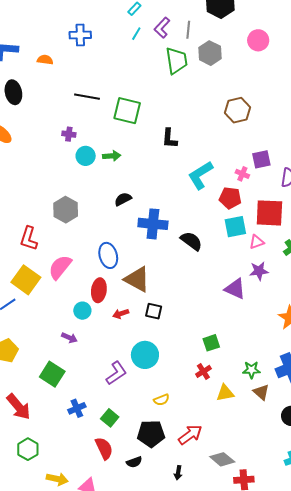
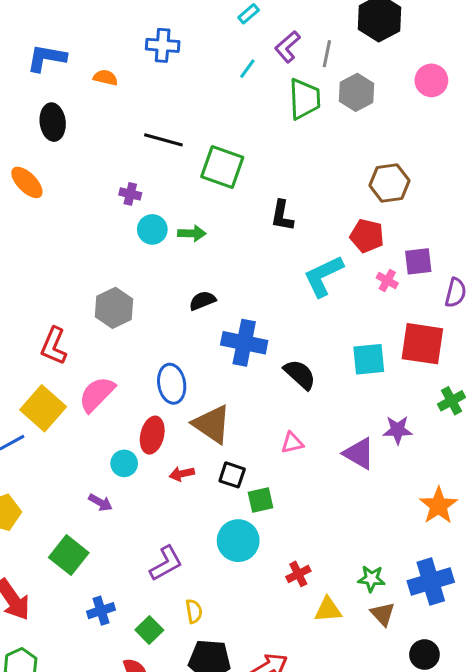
cyan line: (136, 34) -> (247, 69), moved
red pentagon: (230, 198) -> (367, 236), moved
pink triangle: (257, 242) -> (292, 443), moved
green square: (211, 343) -> (260, 500), moved
cyan circle: (145, 355) -> (238, 541), moved
yellow semicircle: (161, 400) -> (194, 611), moved, turned -84

